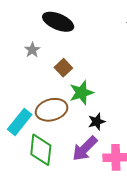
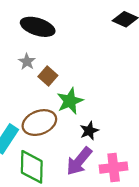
gray star: (32, 50) -> (27, 62), moved

